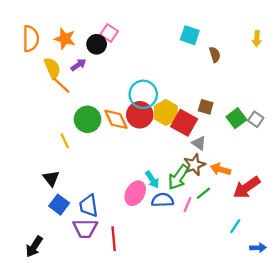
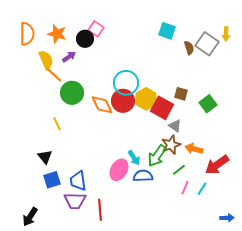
green circle: (87, 119) -> (72, 93), moved
gray square: (256, 119) -> (207, 44), moved, size x1.6
blue square: (59, 205) -> (52, 180), turned 36
pink line: (188, 205) -> (185, 188), moved
cyan line: (235, 226) -> (202, 189), moved

